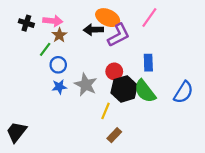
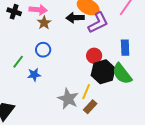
green line: (45, 49) -> (18, 62), moved
gray star: (86, 85) -> (68, 99), moved
blue star: (59, 87) -> (34, 75), moved
brown rectangle: (114, 135) -> (90, 107), moved

